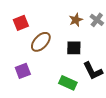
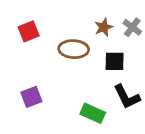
brown ellipse: (41, 42) -> (74, 49), moved, turned 50
black square: (74, 48) -> (115, 61), moved

